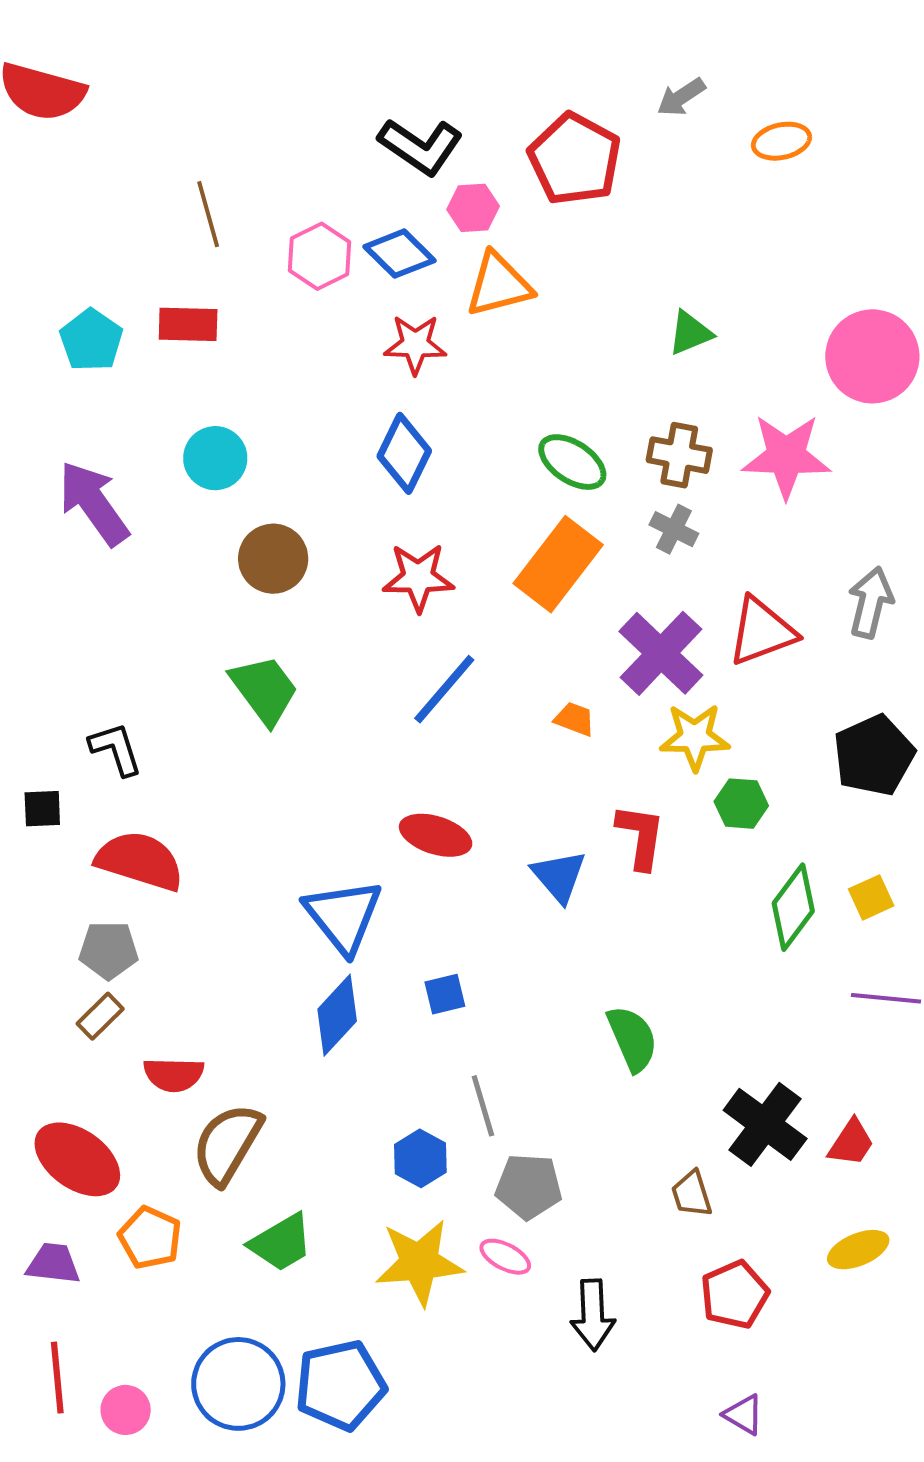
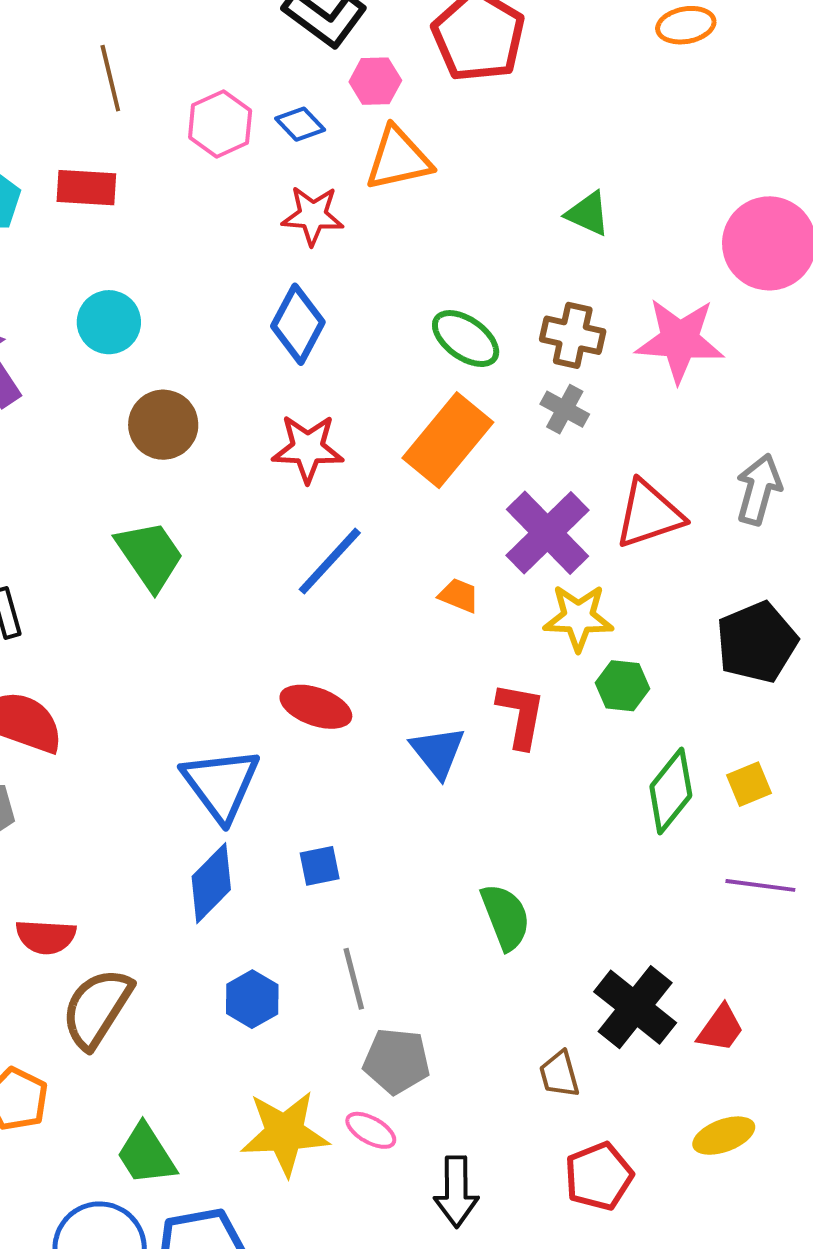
blue diamond: (399, 254) -> (300, 124), size x0.7
green triangle: (690, 333) -> (588, 214), turned 45
blue hexagon: (420, 1158) -> (252, 999), moved
green trapezoid: (281, 1243) -> (146, 1154), moved, turned 86

